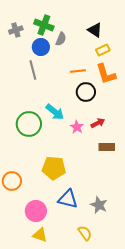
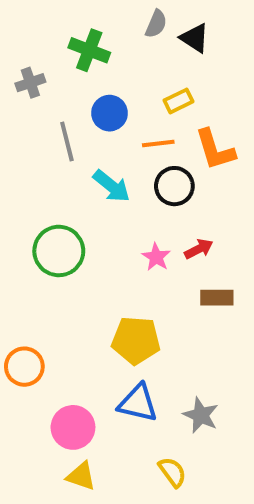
gray cross: (16, 30) -> (30, 83), moved
black triangle: (95, 30) -> (195, 38), moved
gray semicircle: (61, 39) -> (156, 24), moved
blue circle: (41, 47) -> (109, 113), moved
yellow rectangle: (103, 50) -> (178, 101), moved
cyan arrow: (55, 112) -> (112, 186), moved
yellow pentagon: (54, 168) -> (136, 340), moved

